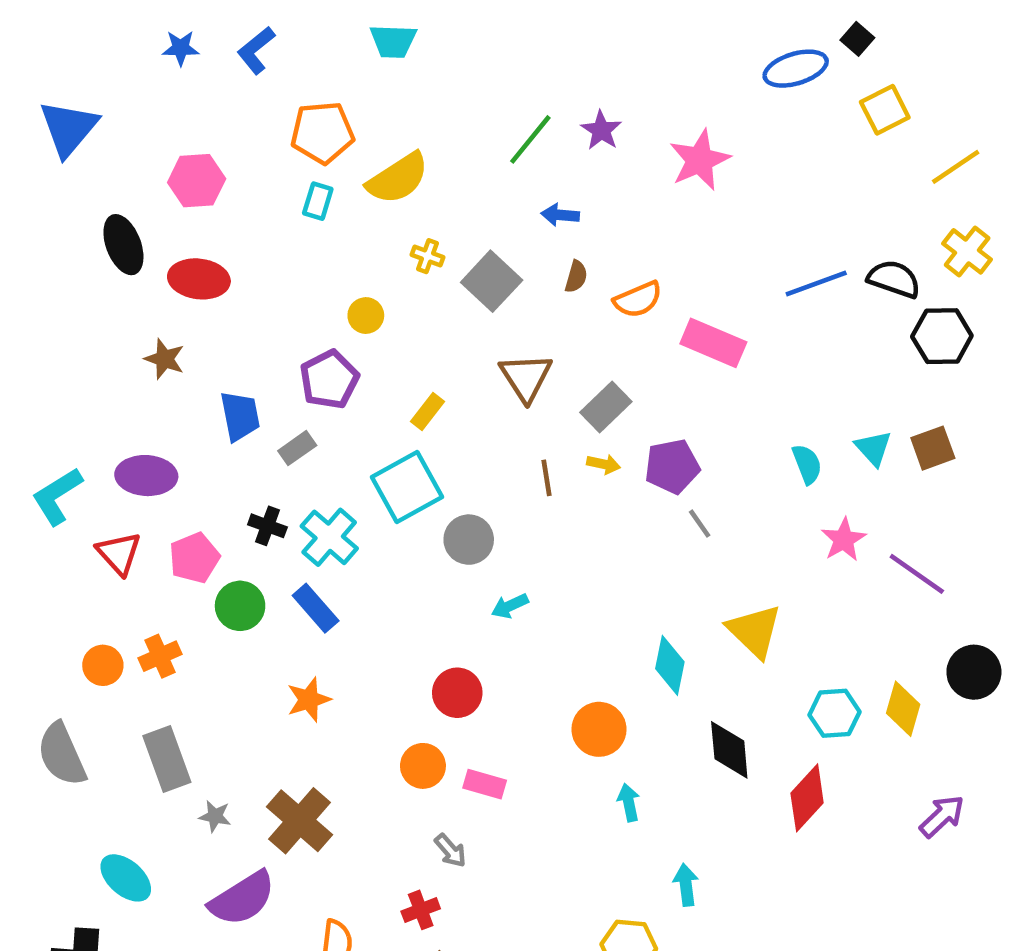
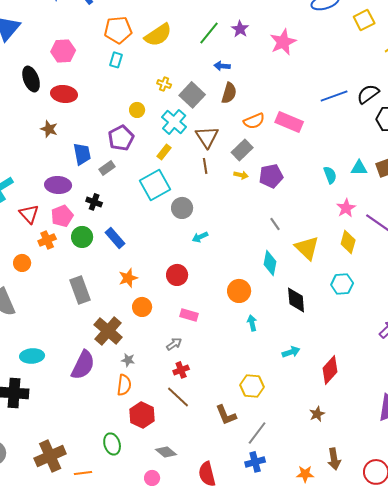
yellow semicircle: (398, 178) -> (158, 35), moved
brown semicircle: (576, 277) -> (229, 93), size x1.5
black semicircle: (894, 279) -> (368, 94), turned -55
orange semicircle: (638, 300) -> (254, 121), moved
cyan triangle: (873, 448) -> (359, 168), turned -48
purple ellipse: (146, 476) -> (58, 185), moved
brown line: (546, 478) -> (205, 166), moved
gray line: (700, 524) -> (275, 224), moved
cyan cross: (329, 537) -> (174, 122), moved
orange cross: (160, 656) -> (47, 240), moved
orange star: (309, 700) -> (128, 278), moved
yellow diamond: (903, 709) -> (348, 242), moved
gray rectangle: (167, 759) -> (80, 290), moved
orange circle: (423, 766) -> (142, 307), moved
red diamond: (807, 798) -> (330, 370), moved
gray star: (215, 816) -> (128, 360), moved
gray arrow: (450, 850) -> (174, 344), turned -84
cyan ellipse: (126, 878) -> (32, 356), turned -45
cyan arrow: (686, 885) -> (291, 352), moved, turned 78
purple semicircle: (242, 899) -> (83, 365), turned -32
red cross: (421, 910) -> (181, 370), moved

